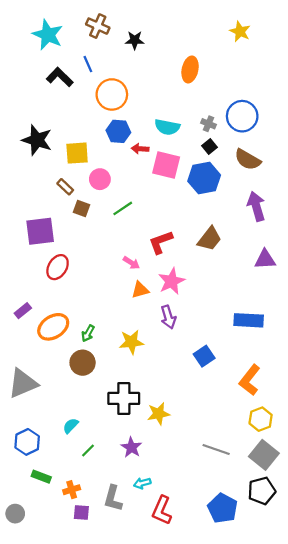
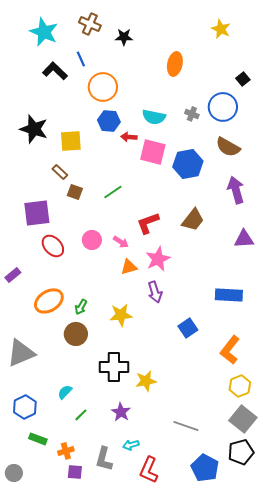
black square: (210, 147) -> (243, 79), moved
pink circle: (100, 179) -> (92, 240), moved
red ellipse: (58, 267) -> (53, 246), turned -75
purple rectangle: (23, 311) -> (13, 275), moved
gray line: (216, 450) -> (186, 426), moved

